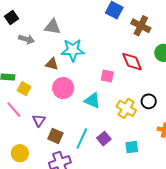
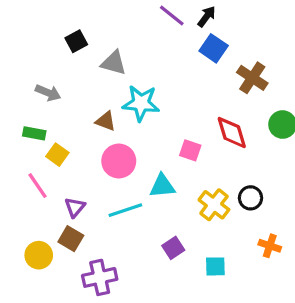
black square: (12, 17) -> (76, 41), moved
gray arrow: (27, 39) -> (48, 93), moved
cyan triangle: (92, 100) -> (162, 186), turned -36
brown square: (55, 136) -> (71, 239), moved
cyan line: (82, 139) -> (125, 210), moved, turned 40

